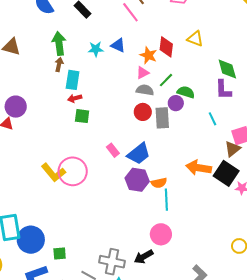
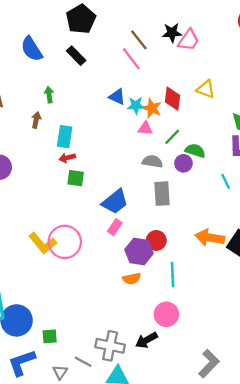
green arrow: (59, 43) -> (49, 95), size x0.6
cyan star: (96, 49) -> (136, 105), moved
brown arrow: (59, 65) -> (36, 120), moved
pink triangle: (143, 73) -> (145, 128), turned 32
gray semicircle: (145, 90) -> (152, 161), moved
red circle: (143, 112) -> (156, 240), moved
gray rectangle: (162, 118) -> (162, 194), moved
pink rectangle: (113, 150) -> (115, 227), moved, turned 72
blue trapezoid: (139, 154) -> (115, 202), moved
orange semicircle: (159, 183) -> (132, 279), moved

